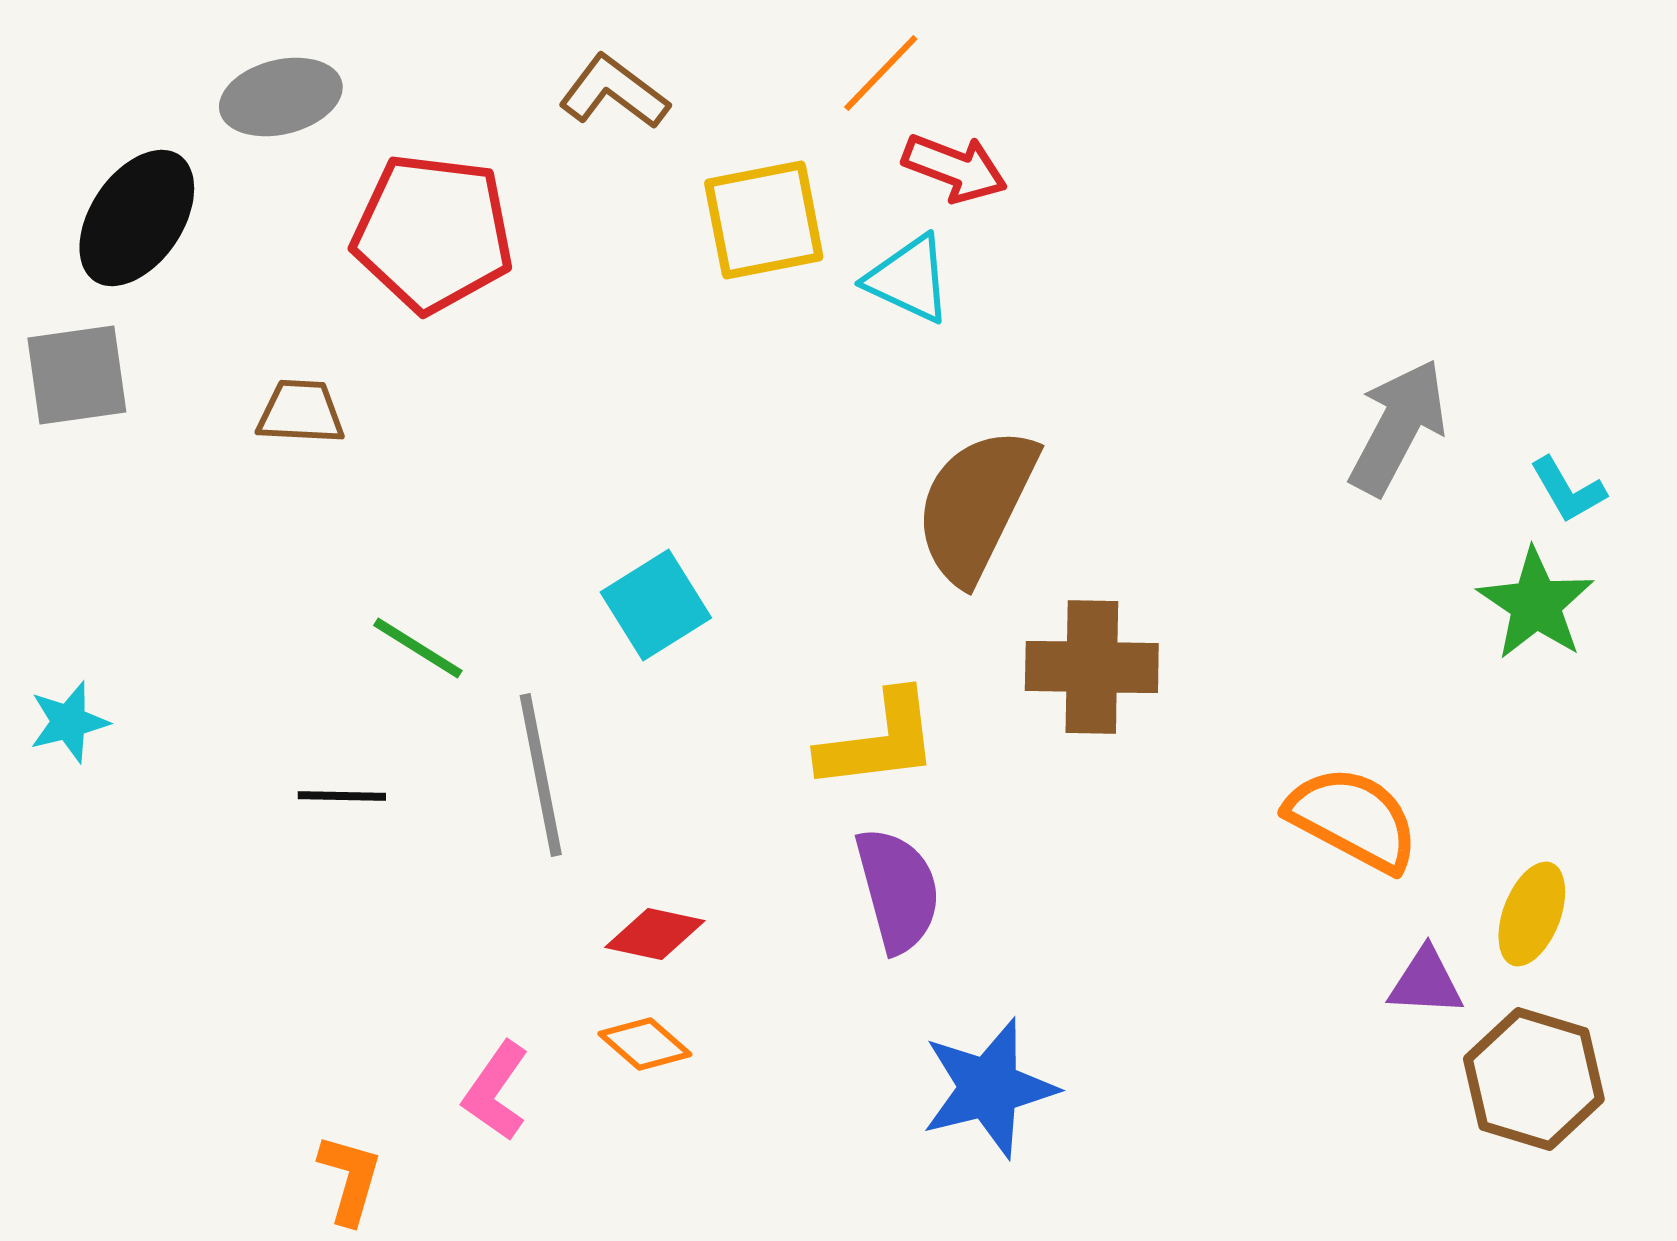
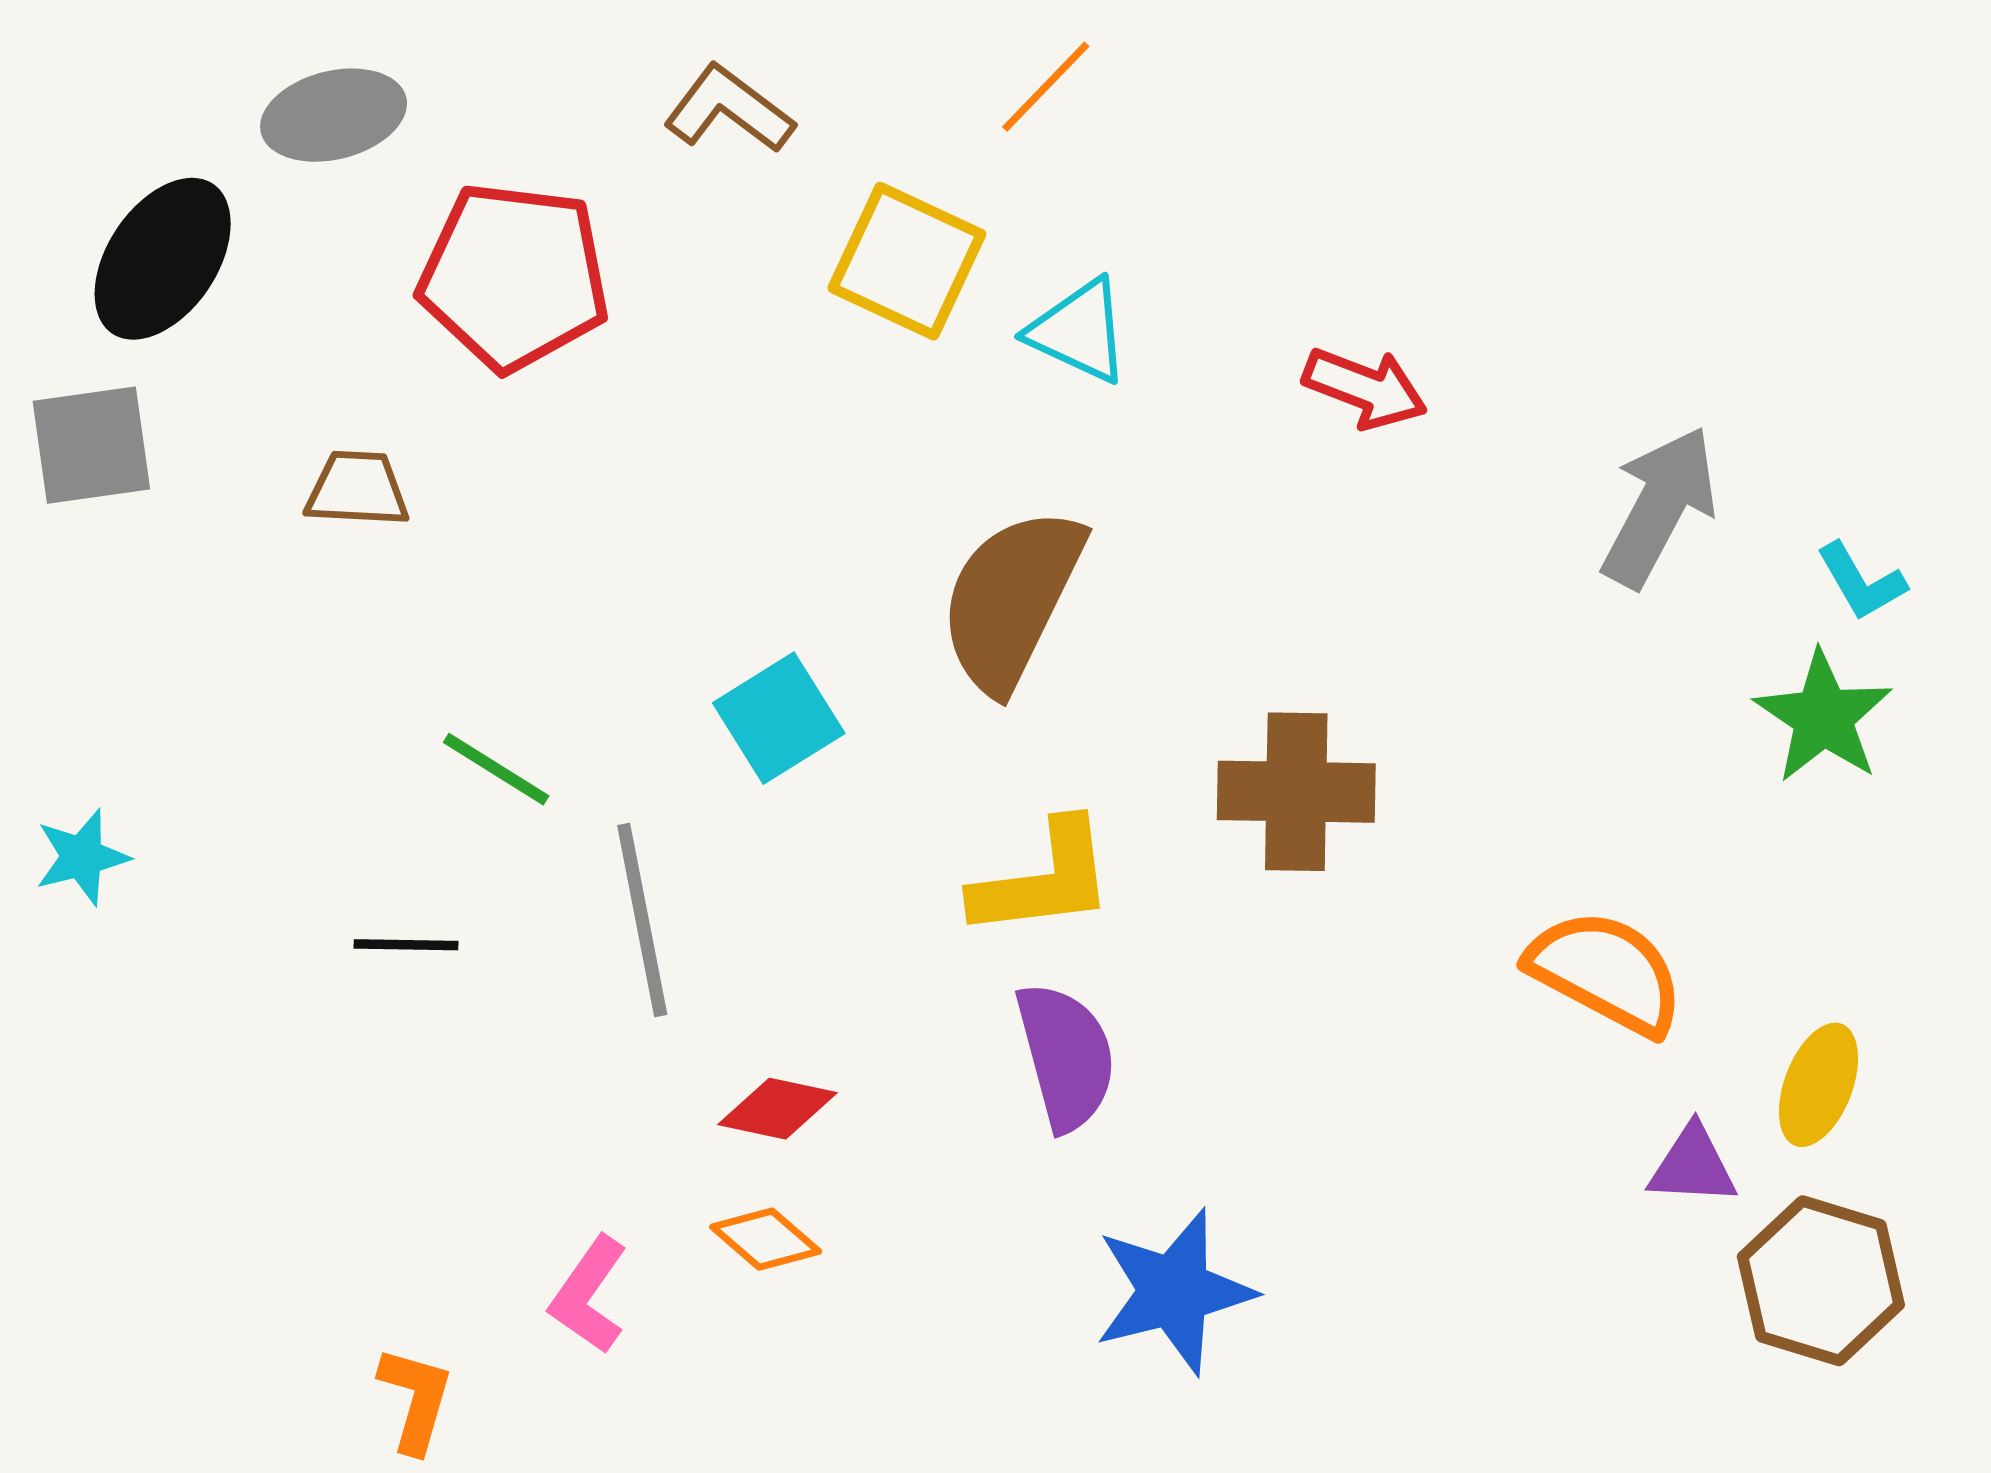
red arrow: (955, 168) -> (1365, 388), moved
yellow square: (764, 220) -> (907, 261), turned 36
brown semicircle: (976, 505) -> (1011, 599), moved

